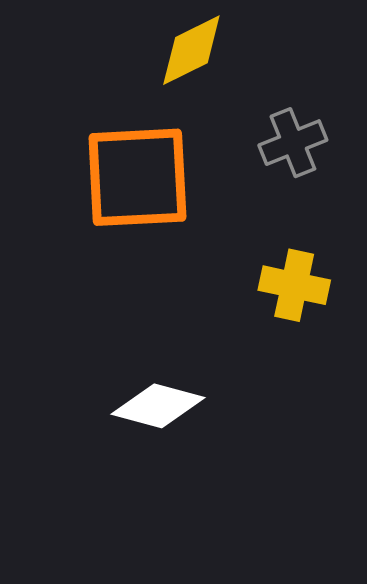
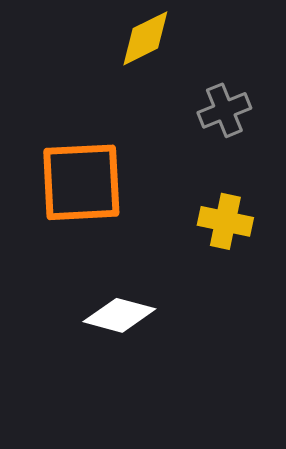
orange square: (137, 177) -> (81, 182), moved

